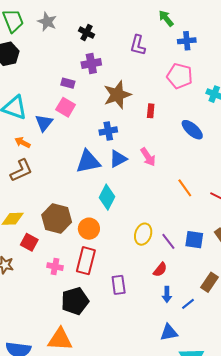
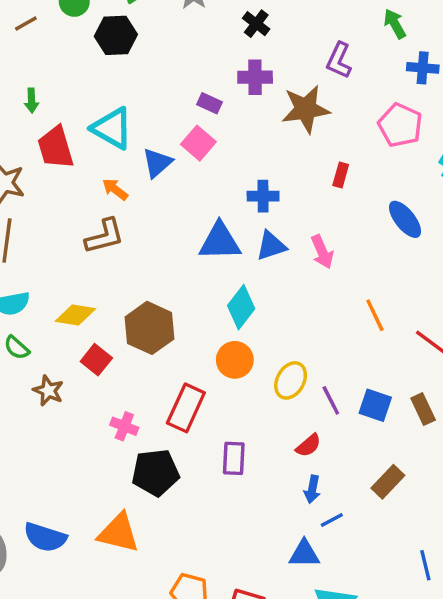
brown star: (117, 95) -> (306, 109), moved
orange circle: (89, 229) -> (235, 360), moved
pink cross: (55, 267) -> (124, 426), moved
blue line: (188, 304) -> (332, 520), moved

